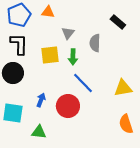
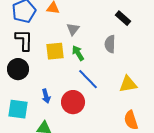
gray semicircle: (95, 43) -> (110, 44), moved
green arrow: (73, 57) -> (78, 53), turned 147
blue arrow: (41, 100) -> (46, 96), turned 144

